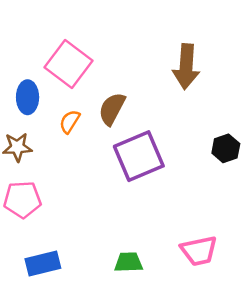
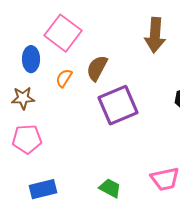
green trapezoid: (129, 262) -> (110, 188), turned 30

